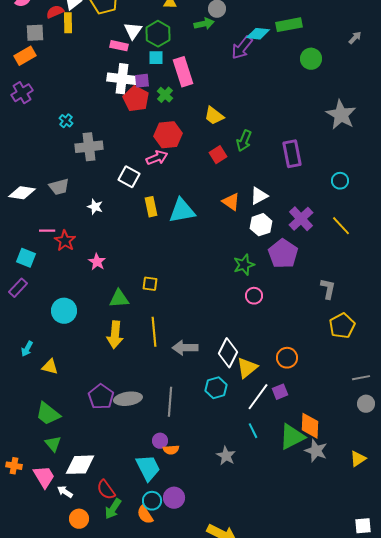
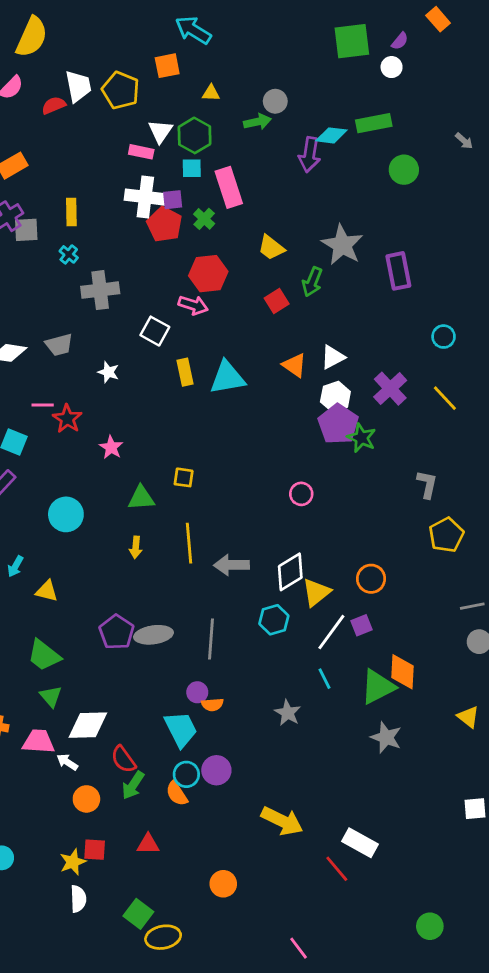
yellow rectangle: (68, 23) -> (71, 212), moved
gray square: (35, 33) -> (26, 230), moved
gray arrow: (355, 38) -> (464, 141), turned 88
purple arrow: (242, 48) -> (309, 155), turned -30
gray star: (341, 115) -> (342, 245), moved
purple rectangle: (292, 154) -> (398, 271), moved
pink arrow: (157, 158) -> (193, 305), turned 40
purple pentagon: (283, 254) -> (338, 424), moved
green star: (244, 265) -> (361, 438), moved, turned -30
pink circle: (254, 296) -> (301, 494), moved
yellow arrow: (115, 335) -> (136, 547), size x0.6
white diamond: (228, 353) -> (290, 572), turned 32
gray star: (316, 451) -> (386, 737), moved
yellow triangle: (358, 459) -> (468, 717), turned -48
pink trapezoid: (44, 477) -> (39, 742), turned -55

